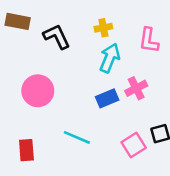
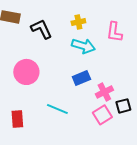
cyan arrow: (110, 58) -> (83, 46), turned 85
pink cross: (136, 88) -> (104, 92), moved

